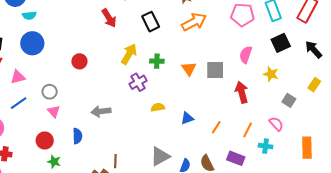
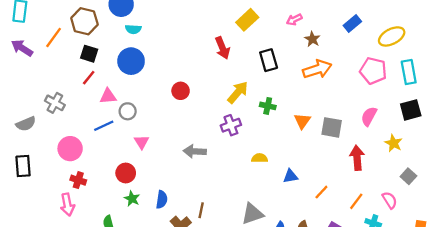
purple cross: (138, 82) -> (231, 125), moved
gray circle: (50, 92) -> (128, 111), moved
blue semicircle: (77, 136) -> (162, 200), moved

